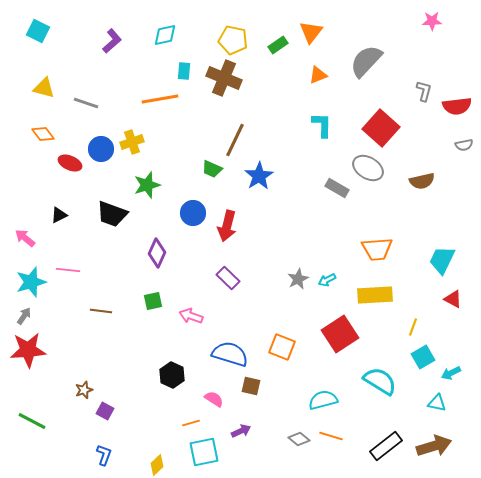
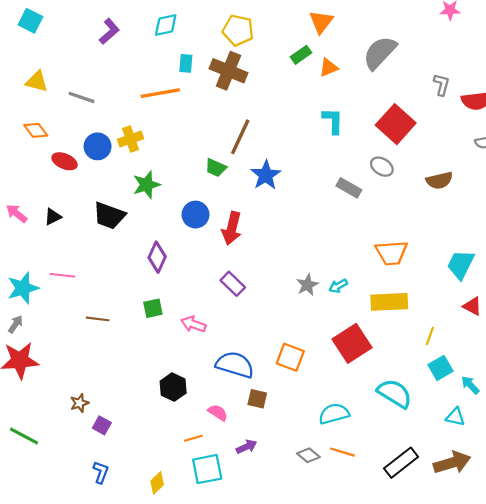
green rectangle: (278, 45) -> (301, 55), moved
gray ellipse: (368, 168) -> (382, 167), size x0.7
pink arrow: (25, 238) -> (17, 213), moved
cyan arrow: (451, 373) -> (470, 385), turned 72

